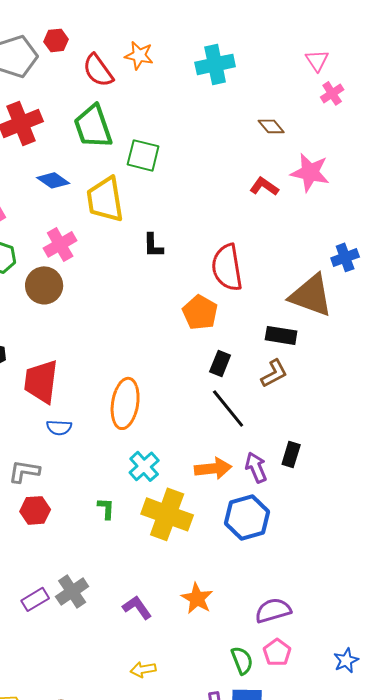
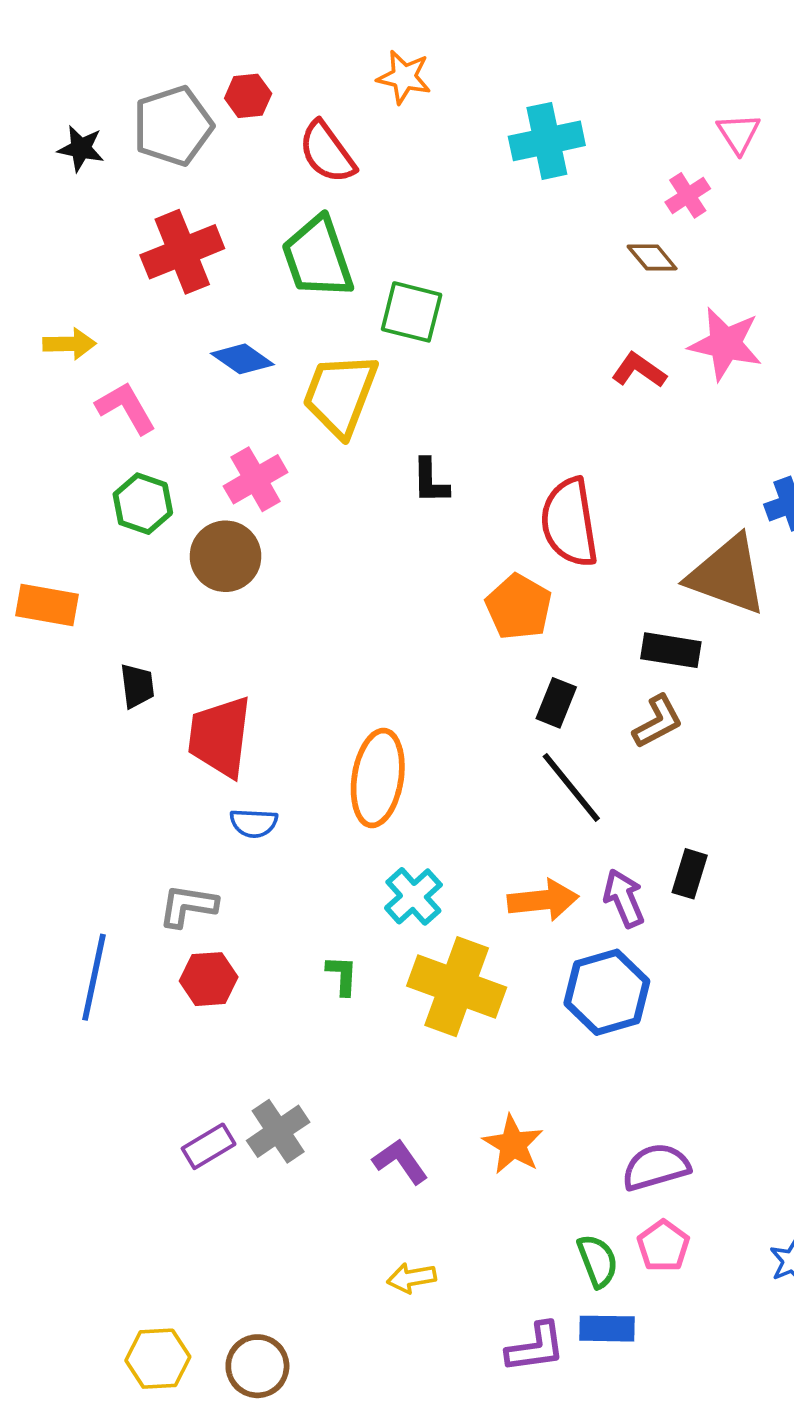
orange star: (139, 55) -> (404, 77), moved
pink cross: (332, 93) -> (688, 195), moved
yellow trapezoid: (105, 199) -> (340, 395), turned 30

